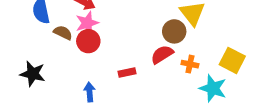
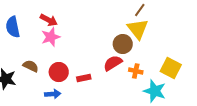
brown semicircle: (63, 33) -> (31, 66), moved
red circle: (88, 41) -> (59, 72), moved
blue arrow: (90, 92) -> (53, 94), turned 91

